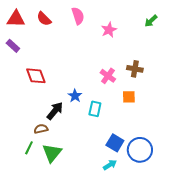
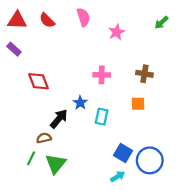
pink cross: (108, 76) -> (102, 75), moved, turned -35

